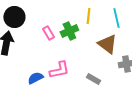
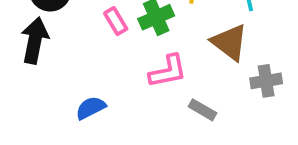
pink L-shape: (59, 70) -> (168, 71), moved

